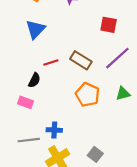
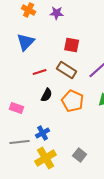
red square: (109, 25) -> (72, 45), moved
black semicircle: (34, 80) -> (47, 95), moved
blue cross: (54, 130) -> (43, 133), turned -32

